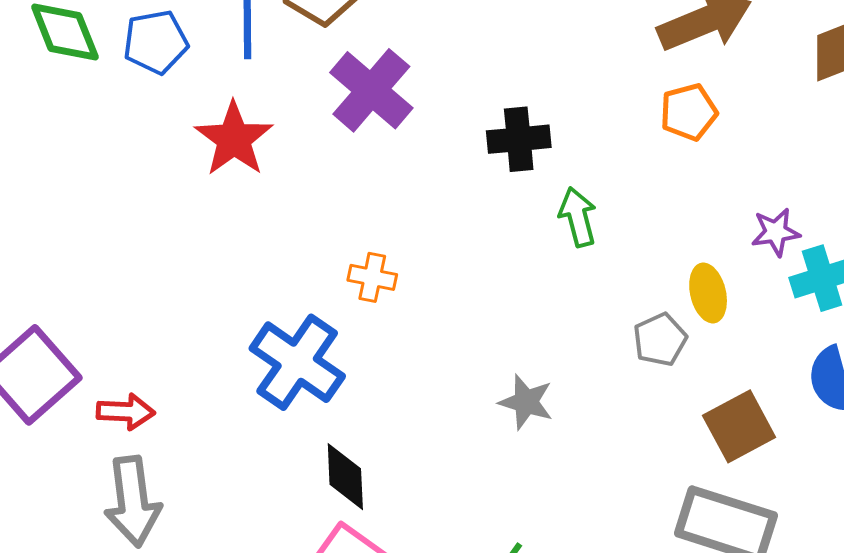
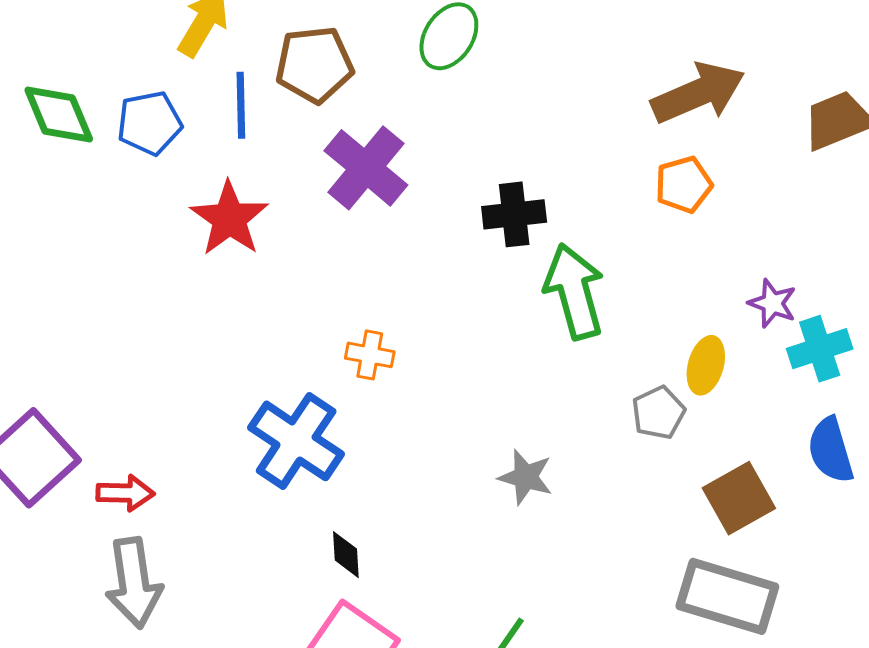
green arrow: (578, 217) -> (574, 291), size x1.6
purple star: (776, 232) -> (772, 303), turned 30
yellow ellipse: (708, 293) -> (706, 365), turned 30
black diamond: (345, 477) -> (346, 555), size x0.7

